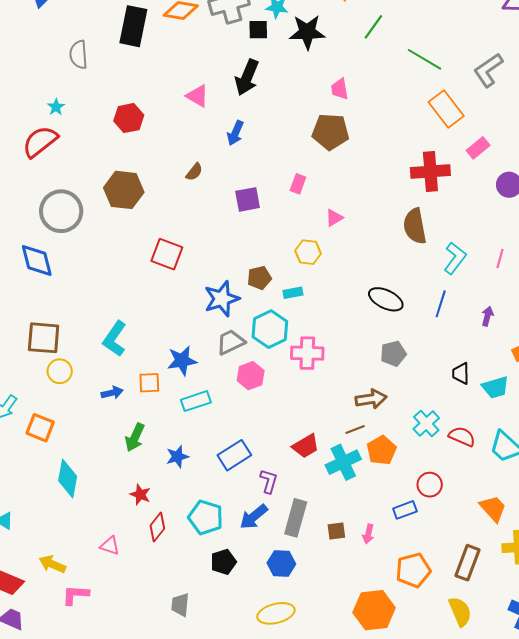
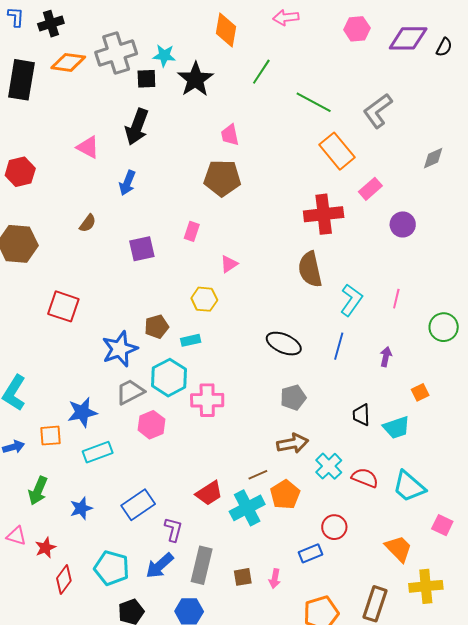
black star: (307, 32) -> (195, 79), turned -30
brown arrow: (371, 399) -> (293, 443), moved
red star: (140, 495) -> (45, 548), turned 30
pink triangle: (110, 546) -> (16, 536), moved

